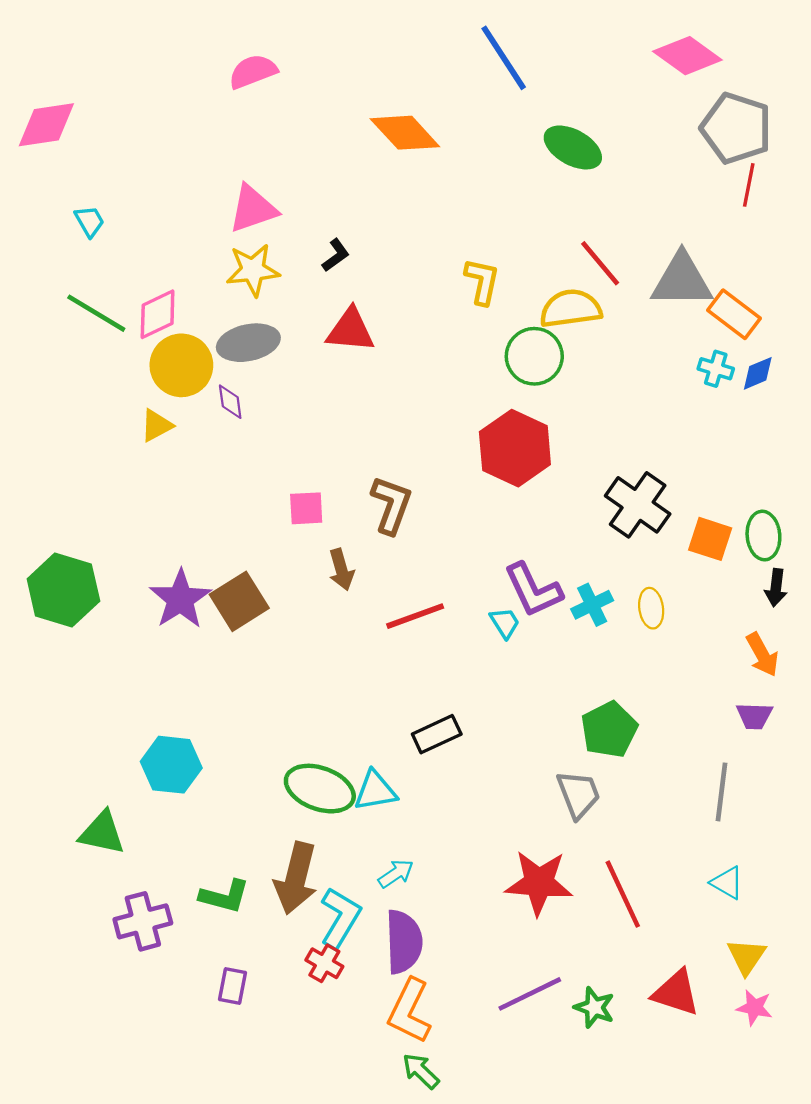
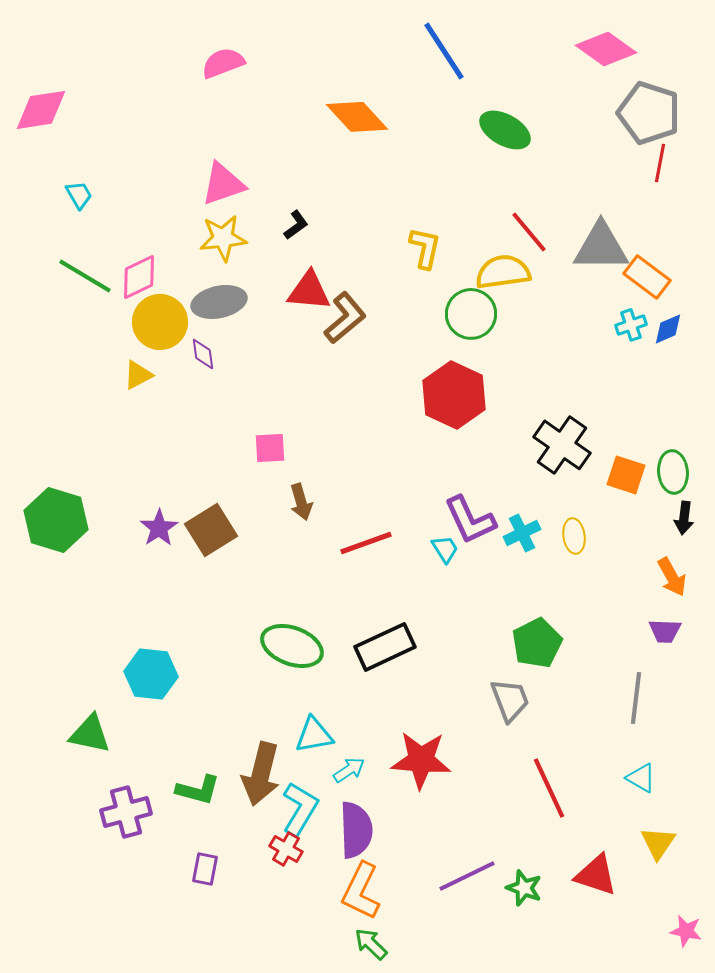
cyan cross: (716, 369) -> (631, 325), turned -36
brown L-shape: (391, 505) -> (345, 318), moved, turned 30
purple star: (180, 599) -> (159, 528), size x0.7
black rectangle: (437, 734) -> (385, 647), size x1.4
green ellipse: (320, 789) -> (292, 646), moved
cyan triangle: (375, 791) -> (314, 735), moved
red star: (539, 883) -> (421, 760), moved
pink star: (754, 1008) -> (686, 931), moved

